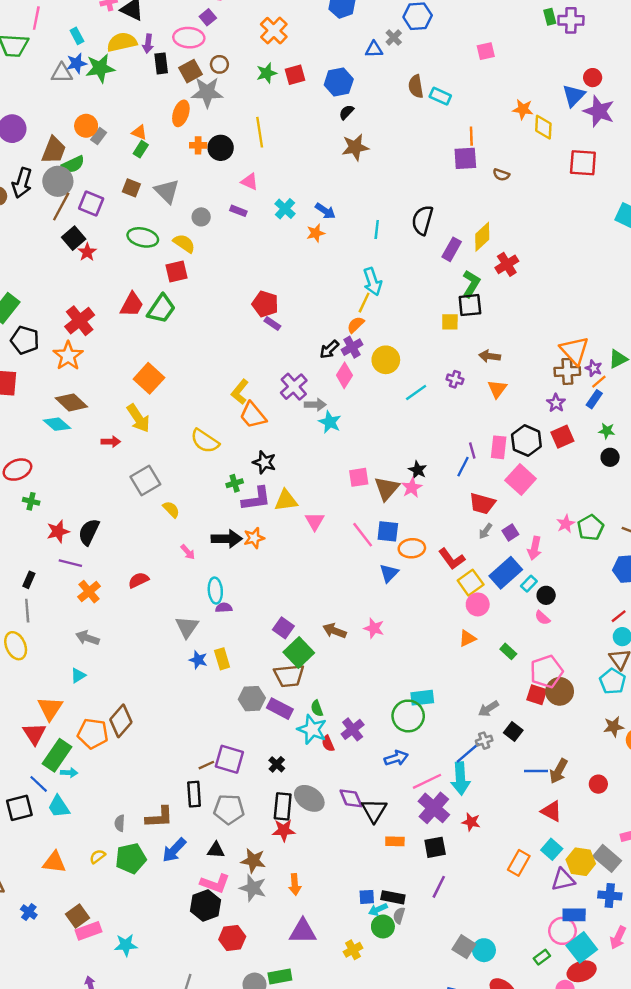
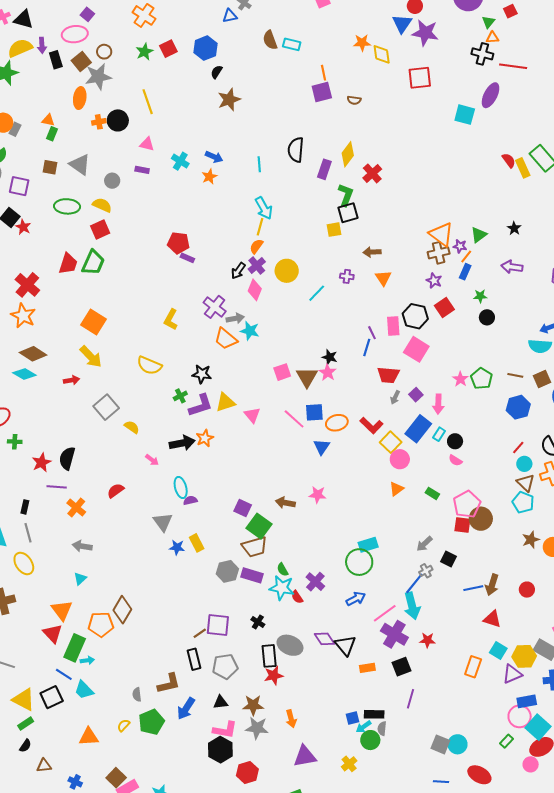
orange trapezoid: (253, 415) -> (226, 339), moved

